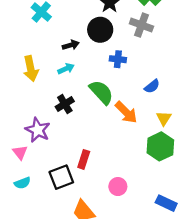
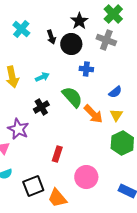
black arrow: (71, 45) -> (51, 37), moved, turned 88
yellow triangle: (164, 118) -> (116, 115), moved
black square: (61, 177) -> (33, 186), moved
pink circle: (118, 187) -> (86, 177), size x1.5

